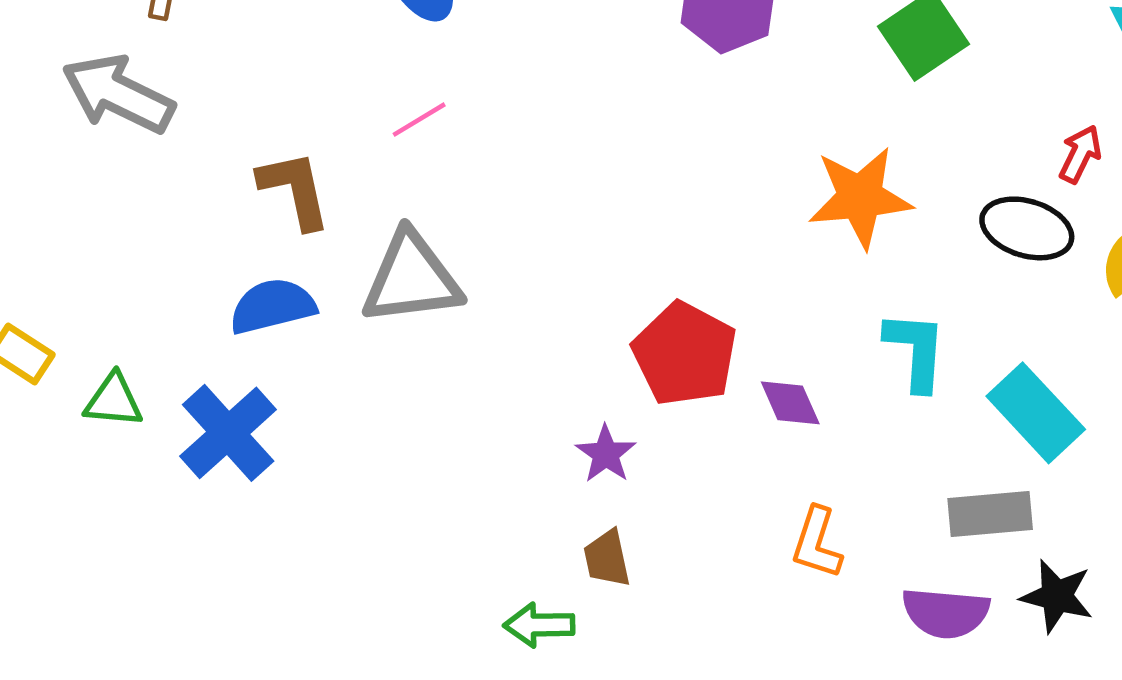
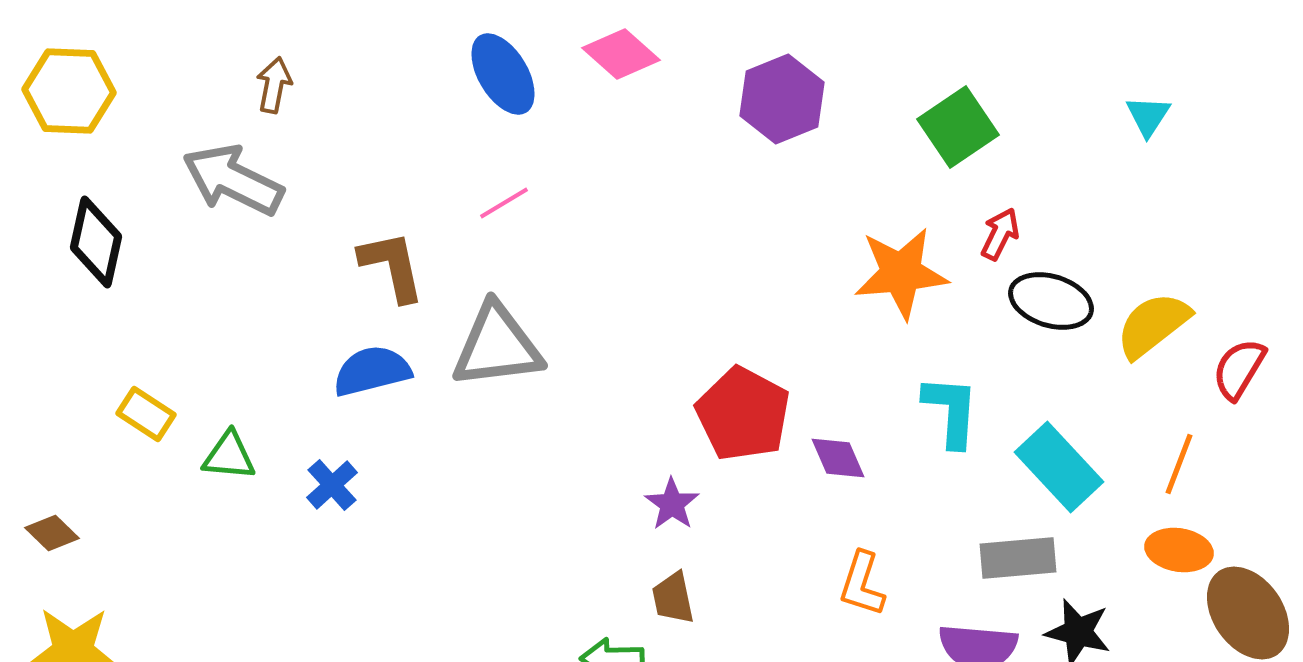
red arrow: (1080, 154) -> (1000, 234), moved
blue cross: (228, 433) -> (332, 485), size x0.6

